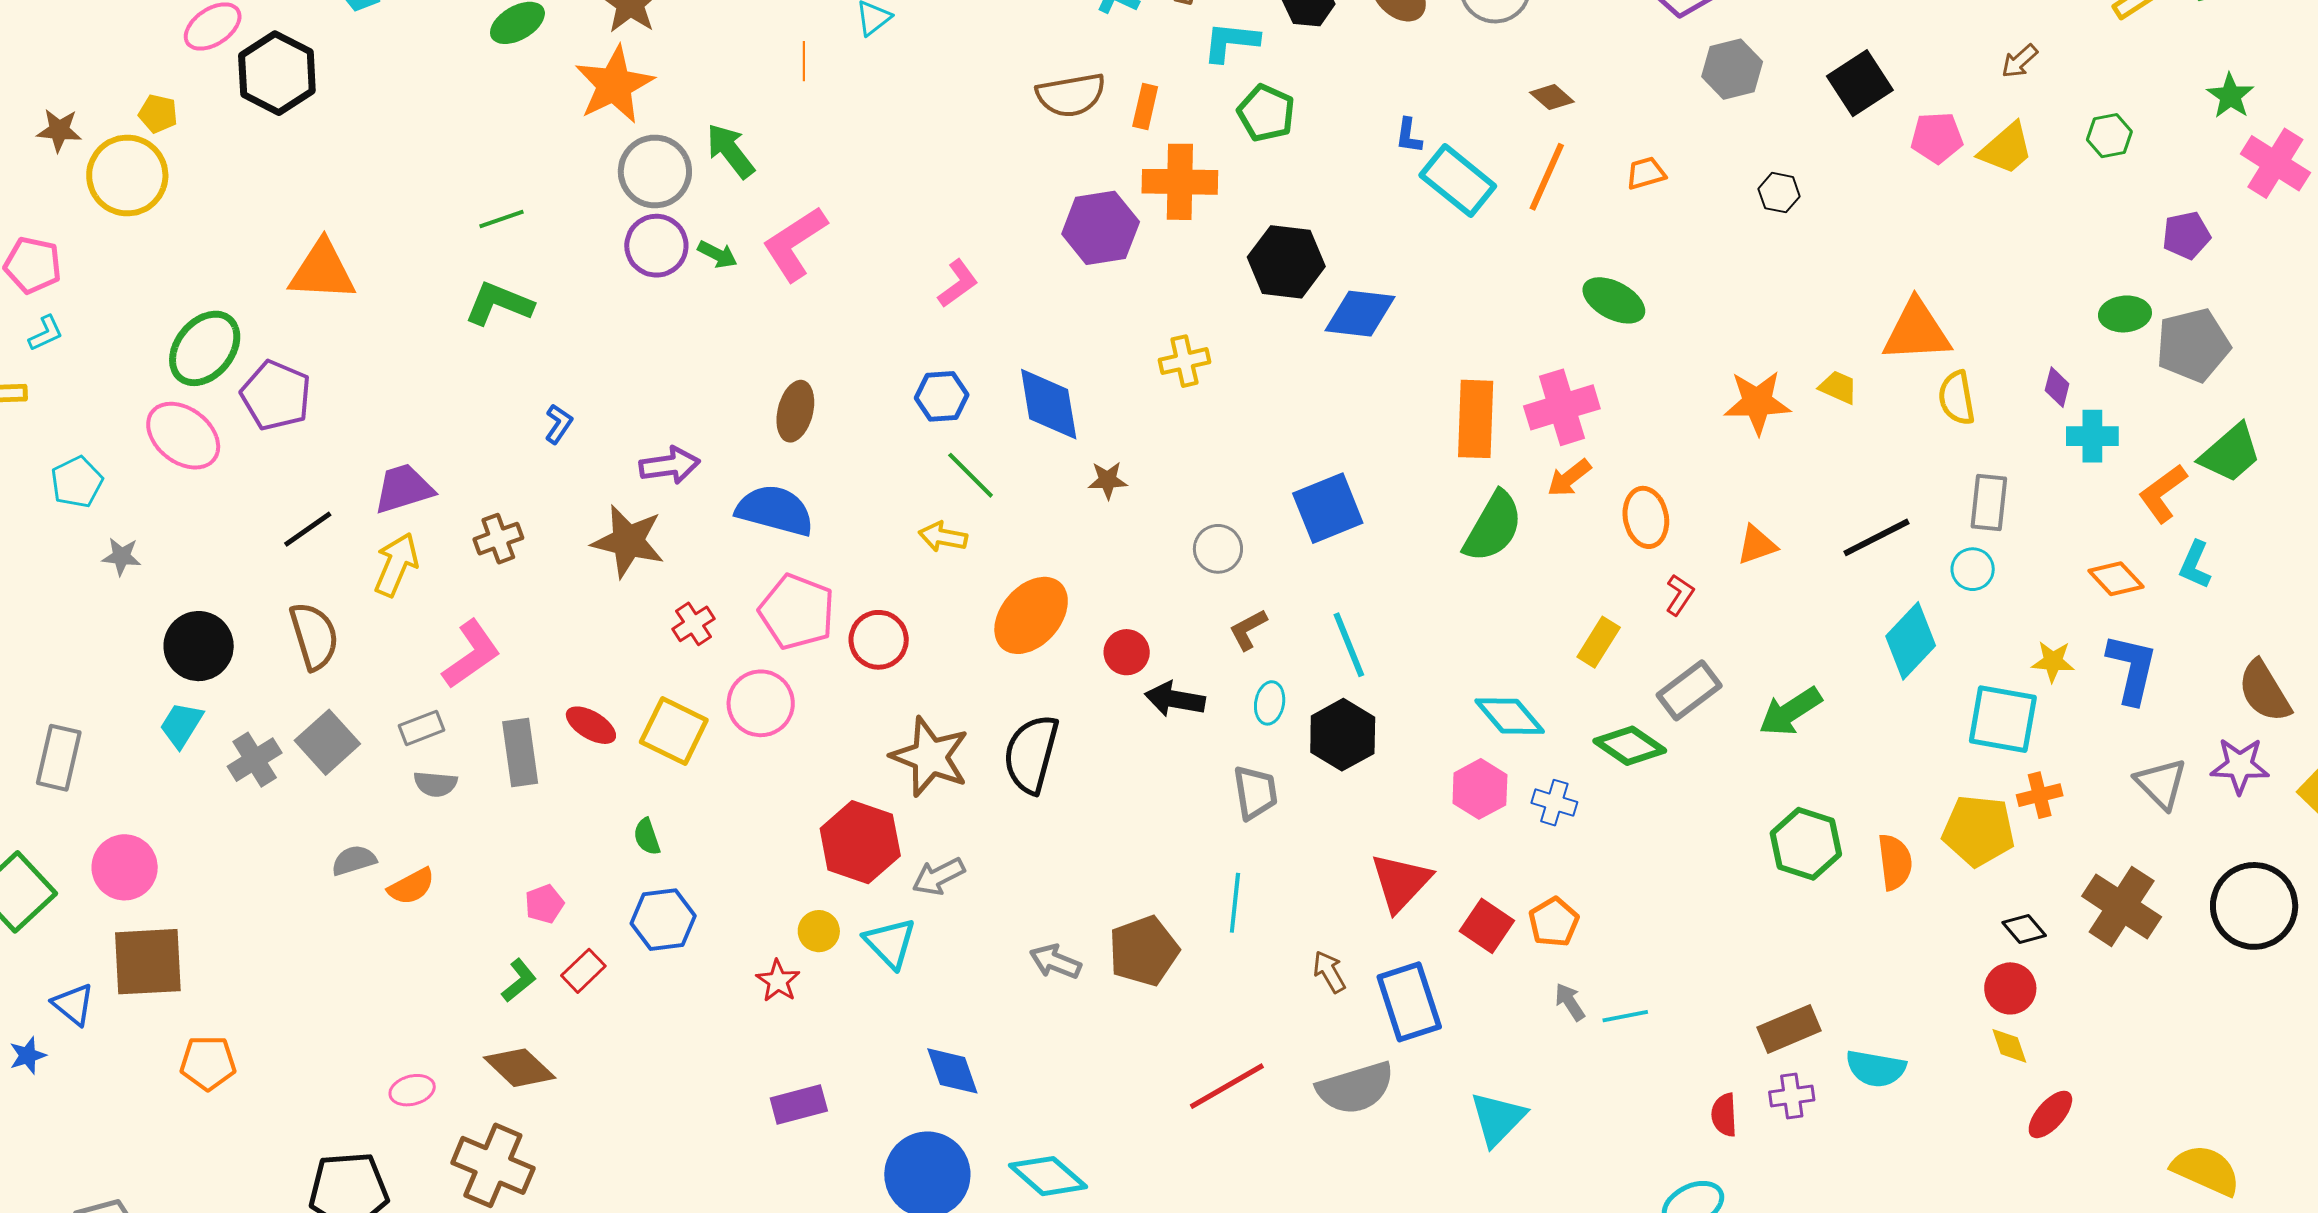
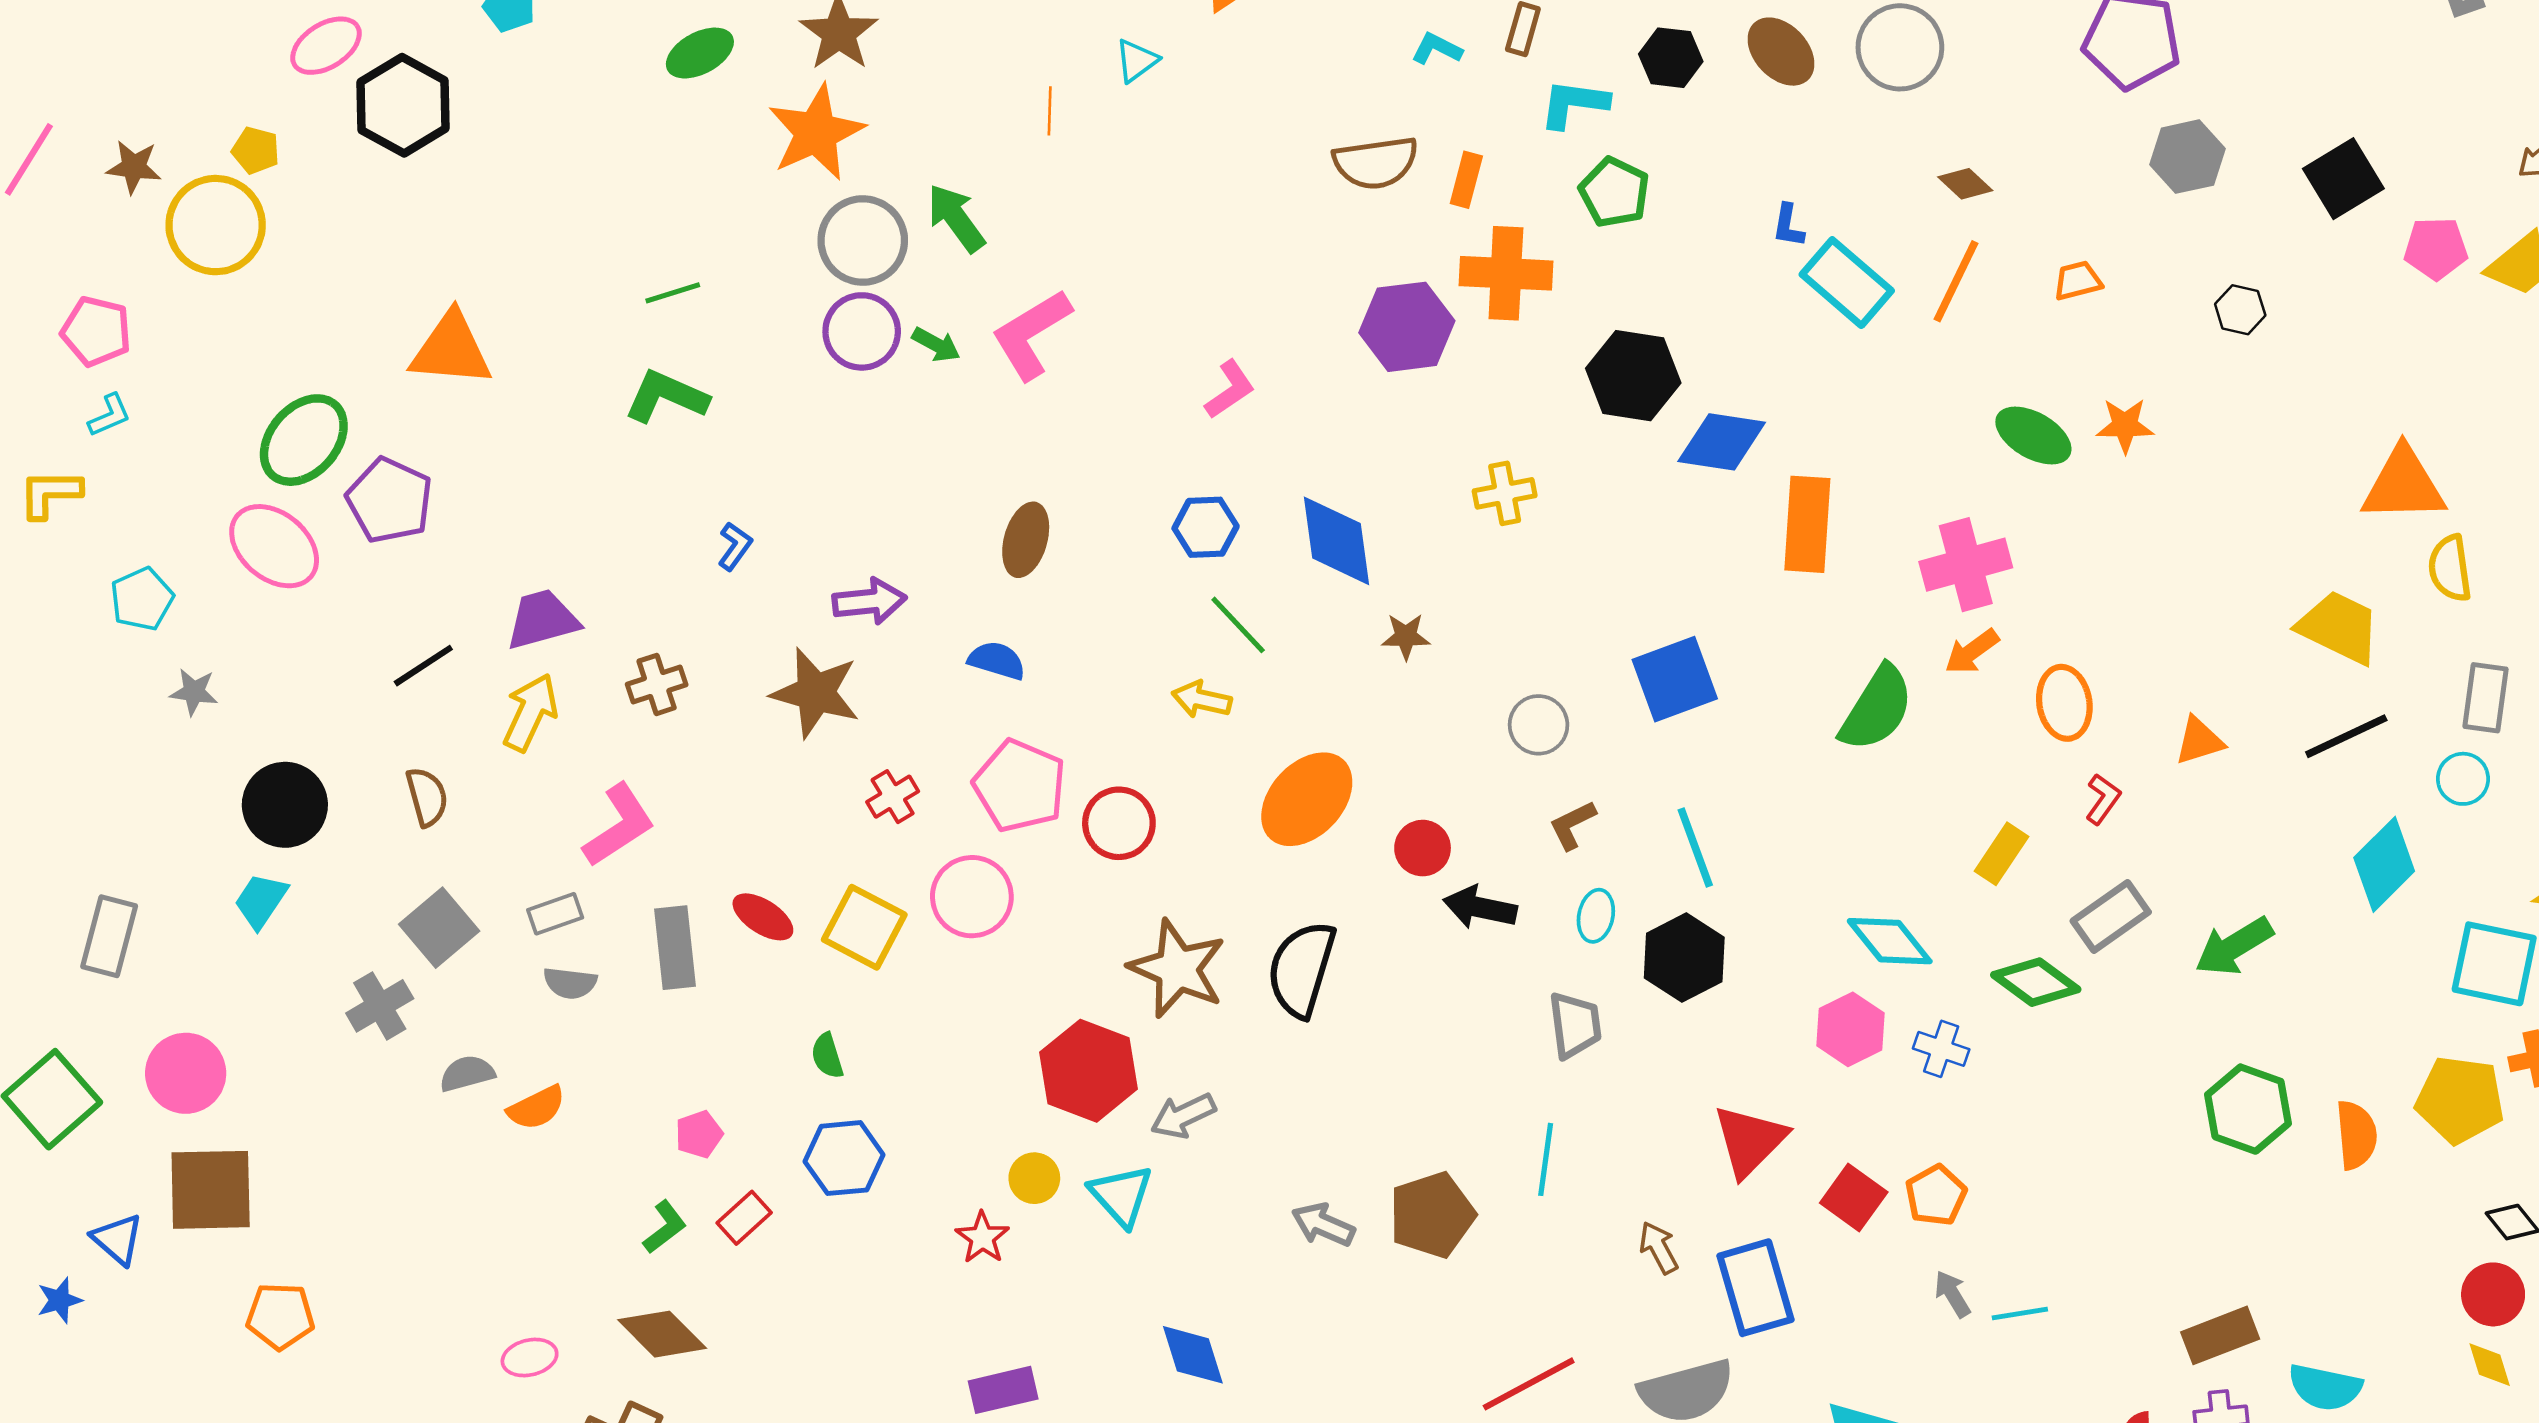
yellow trapezoid: (1838, 387) -> (2339, 627), moved, size x1.8
orange star: (1757, 402) -> (2125, 425), moved, size x0.7
orange rectangle: (1476, 419) -> (1807, 524), moved
blue semicircle: (775, 510) -> (997, 661), size x0.6
brown semicircle: (314, 636) -> (427, 797), size x0.7
gray cross: (255, 760) -> (380, 1006), moved

